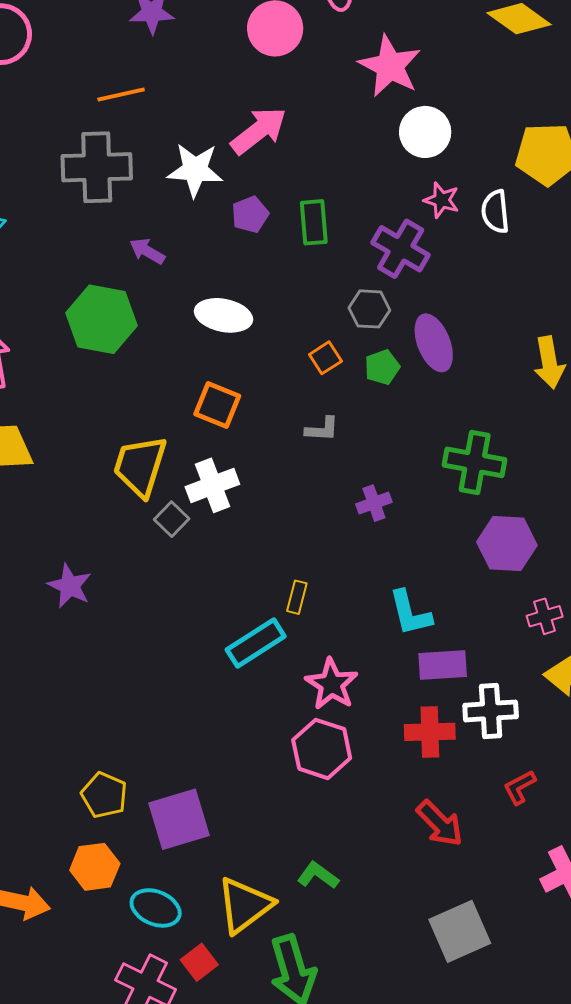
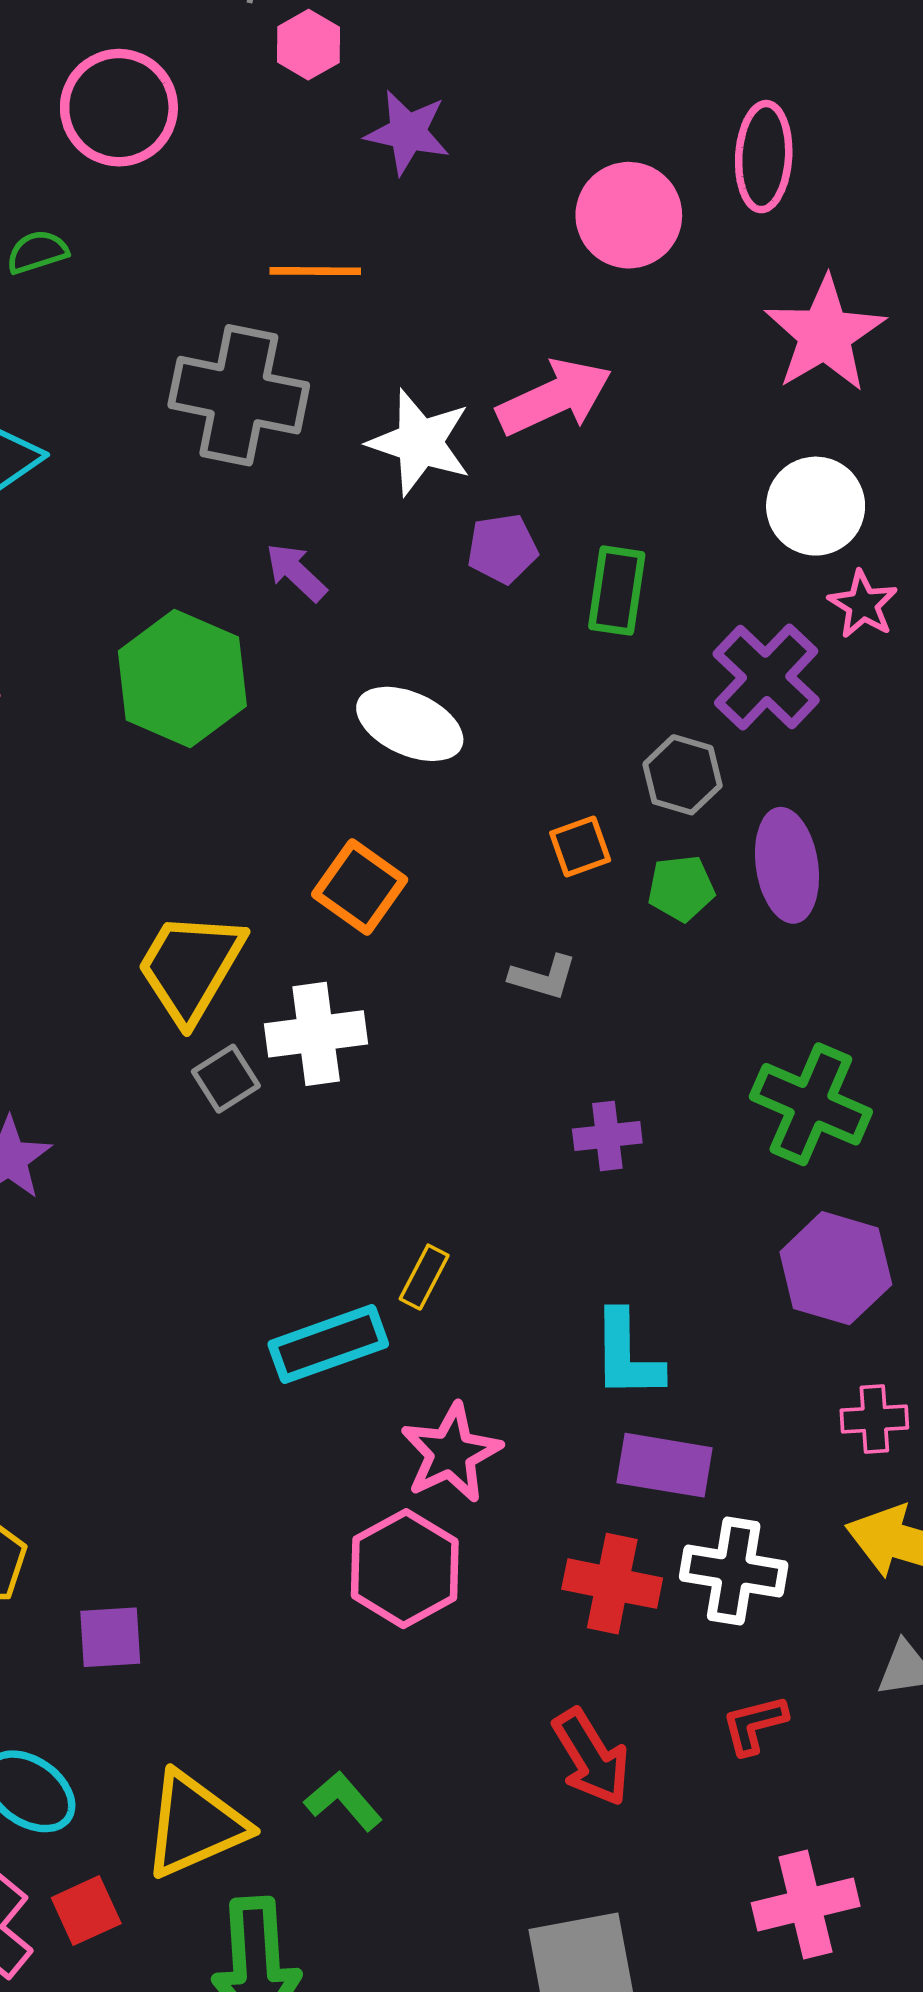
white circle: (425, 132) -> (816, 506), moved
purple square: (179, 819) -> (110, 1637), size x0.6

